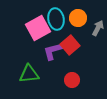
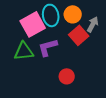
red square: (70, 45) -> (79, 35), moved
green triangle: (29, 74) -> (24, 51), moved

